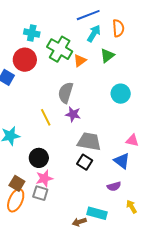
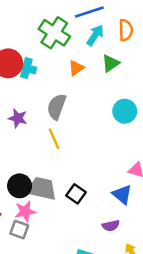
cyan cross: (32, 33) -> (26, 68), moved
green cross: (60, 49) -> (54, 33), moved
purple star: (73, 114) -> (18, 118), moved
yellow line: (46, 117) -> (54, 139), moved
gray trapezoid: (89, 141) -> (42, 189), moved

